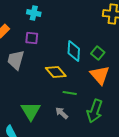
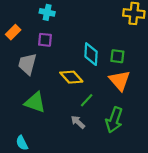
green square: (98, 53) -> (117, 56), turned -32
green line: (70, 93) -> (87, 100), turned -56
green triangle: (31, 111) -> (35, 102), moved, turned -40

